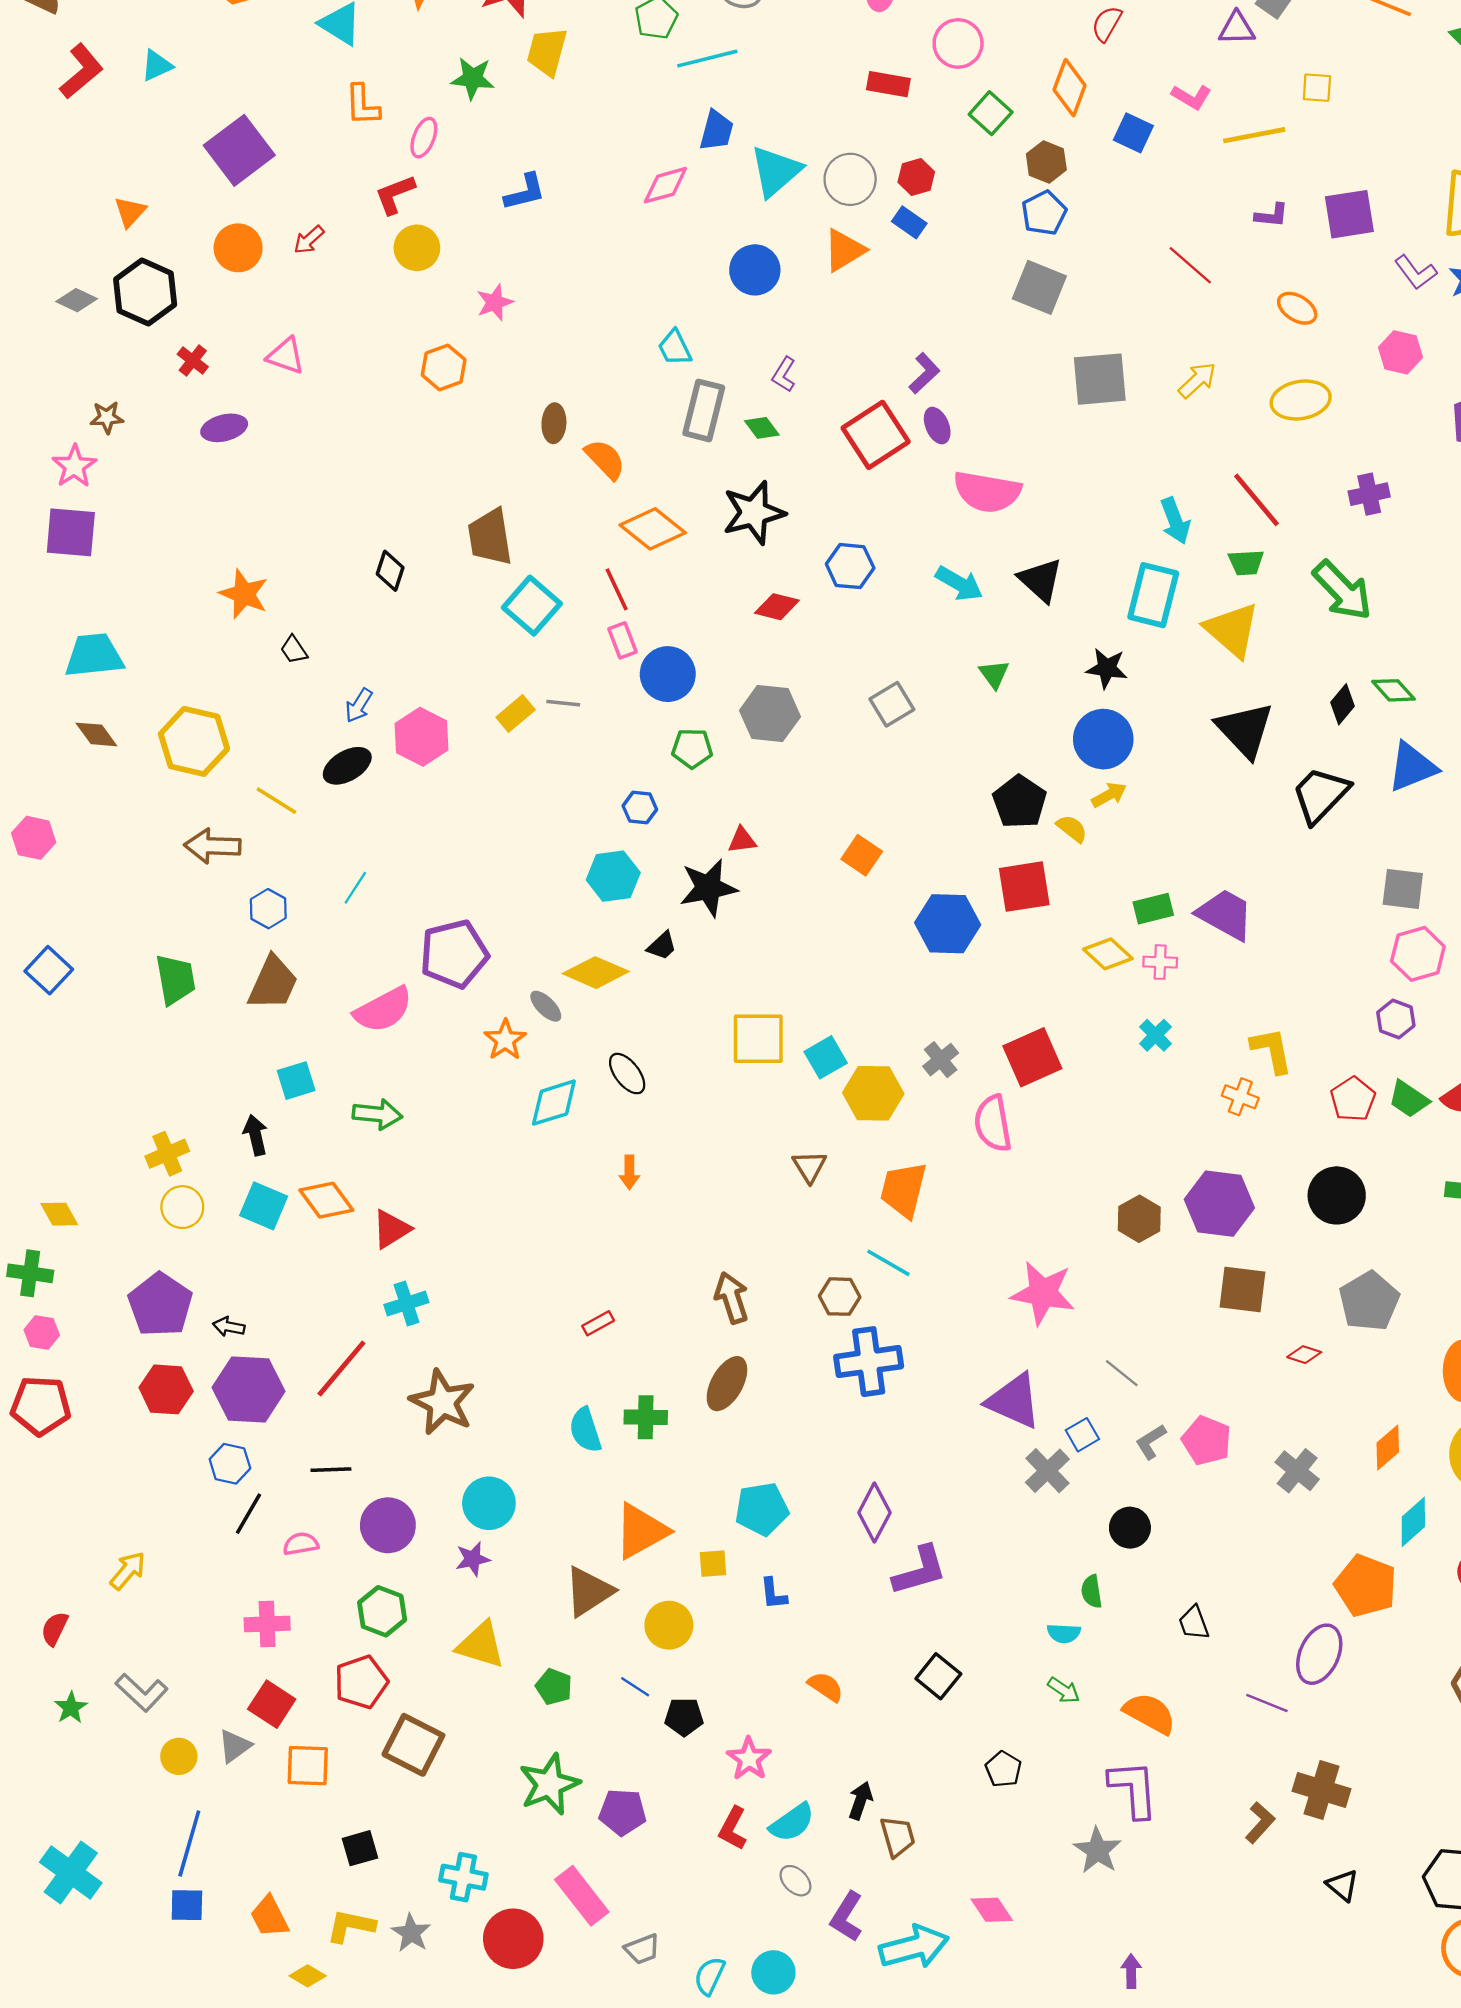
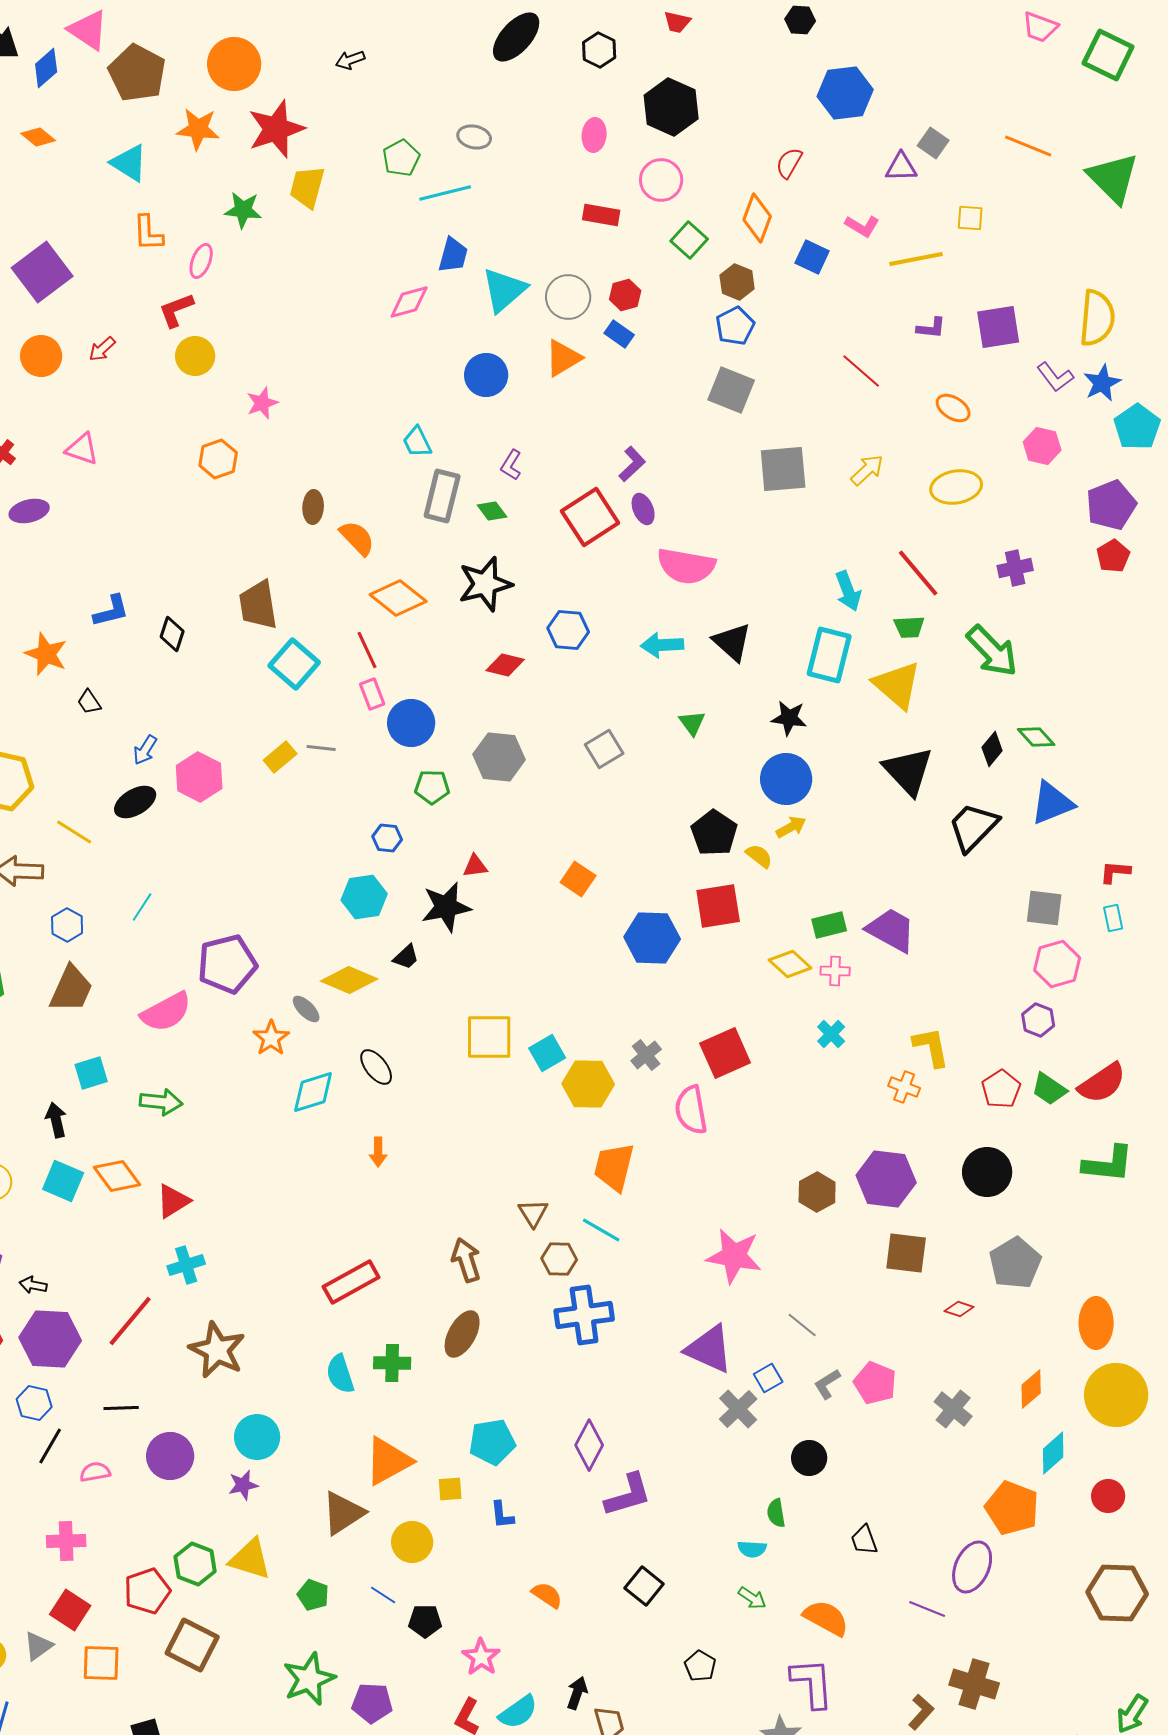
blue L-shape: (525, 192) -> (111, 611), moved
cyan arrow: (959, 583) -> (662, 645), turned 147
brown triangle: (809, 1166) -> (533, 1213), moved
red rectangle: (598, 1323) -> (351, 1282), size x2.0
green hexagon: (382, 1611) -> (195, 1564), moved

